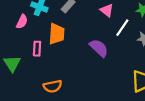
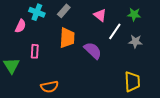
orange trapezoid: (57, 34) -> (67, 38), moved

